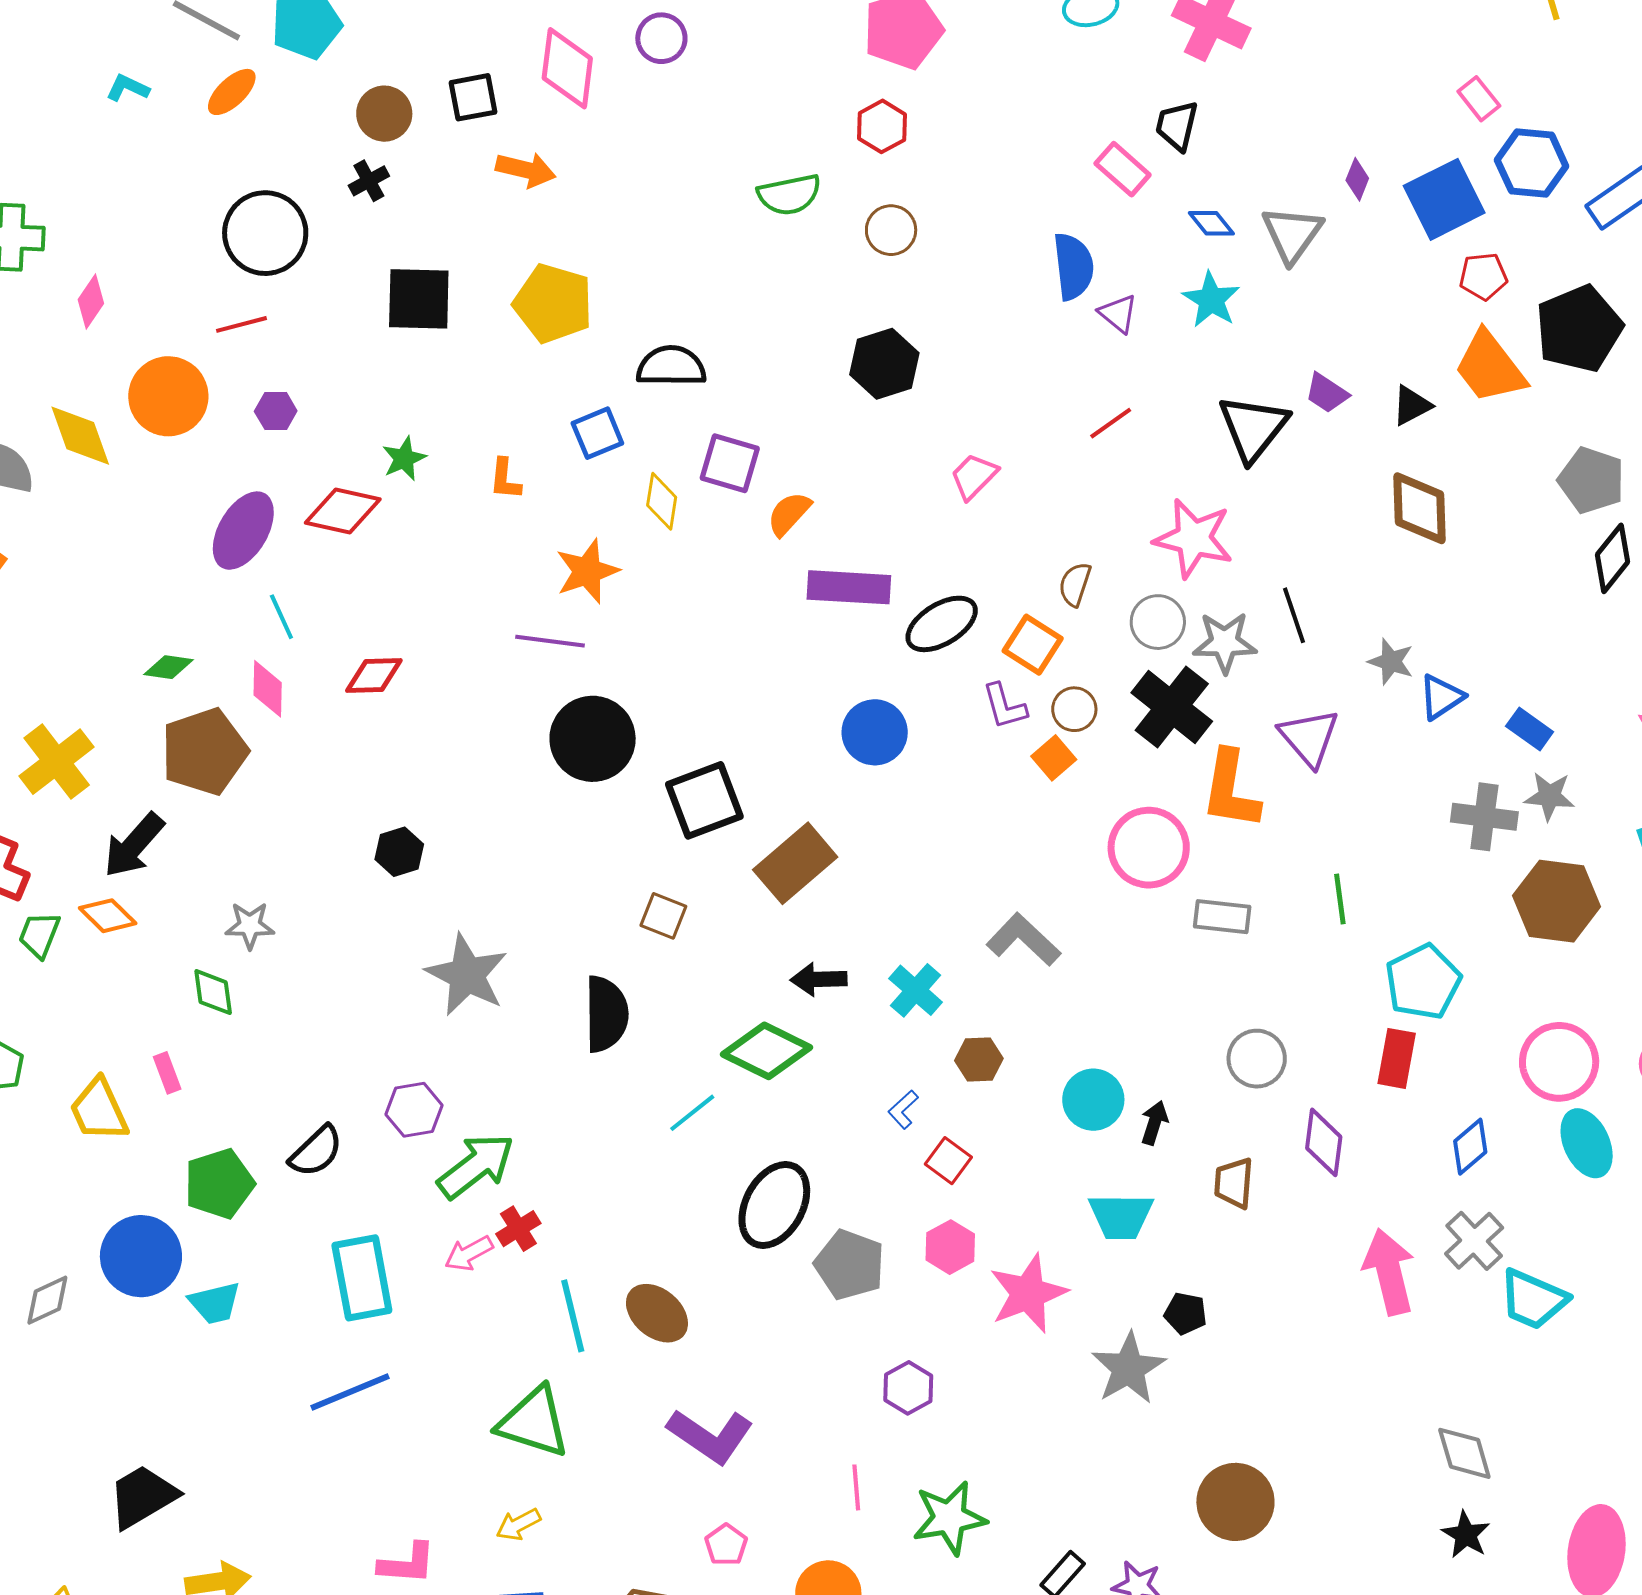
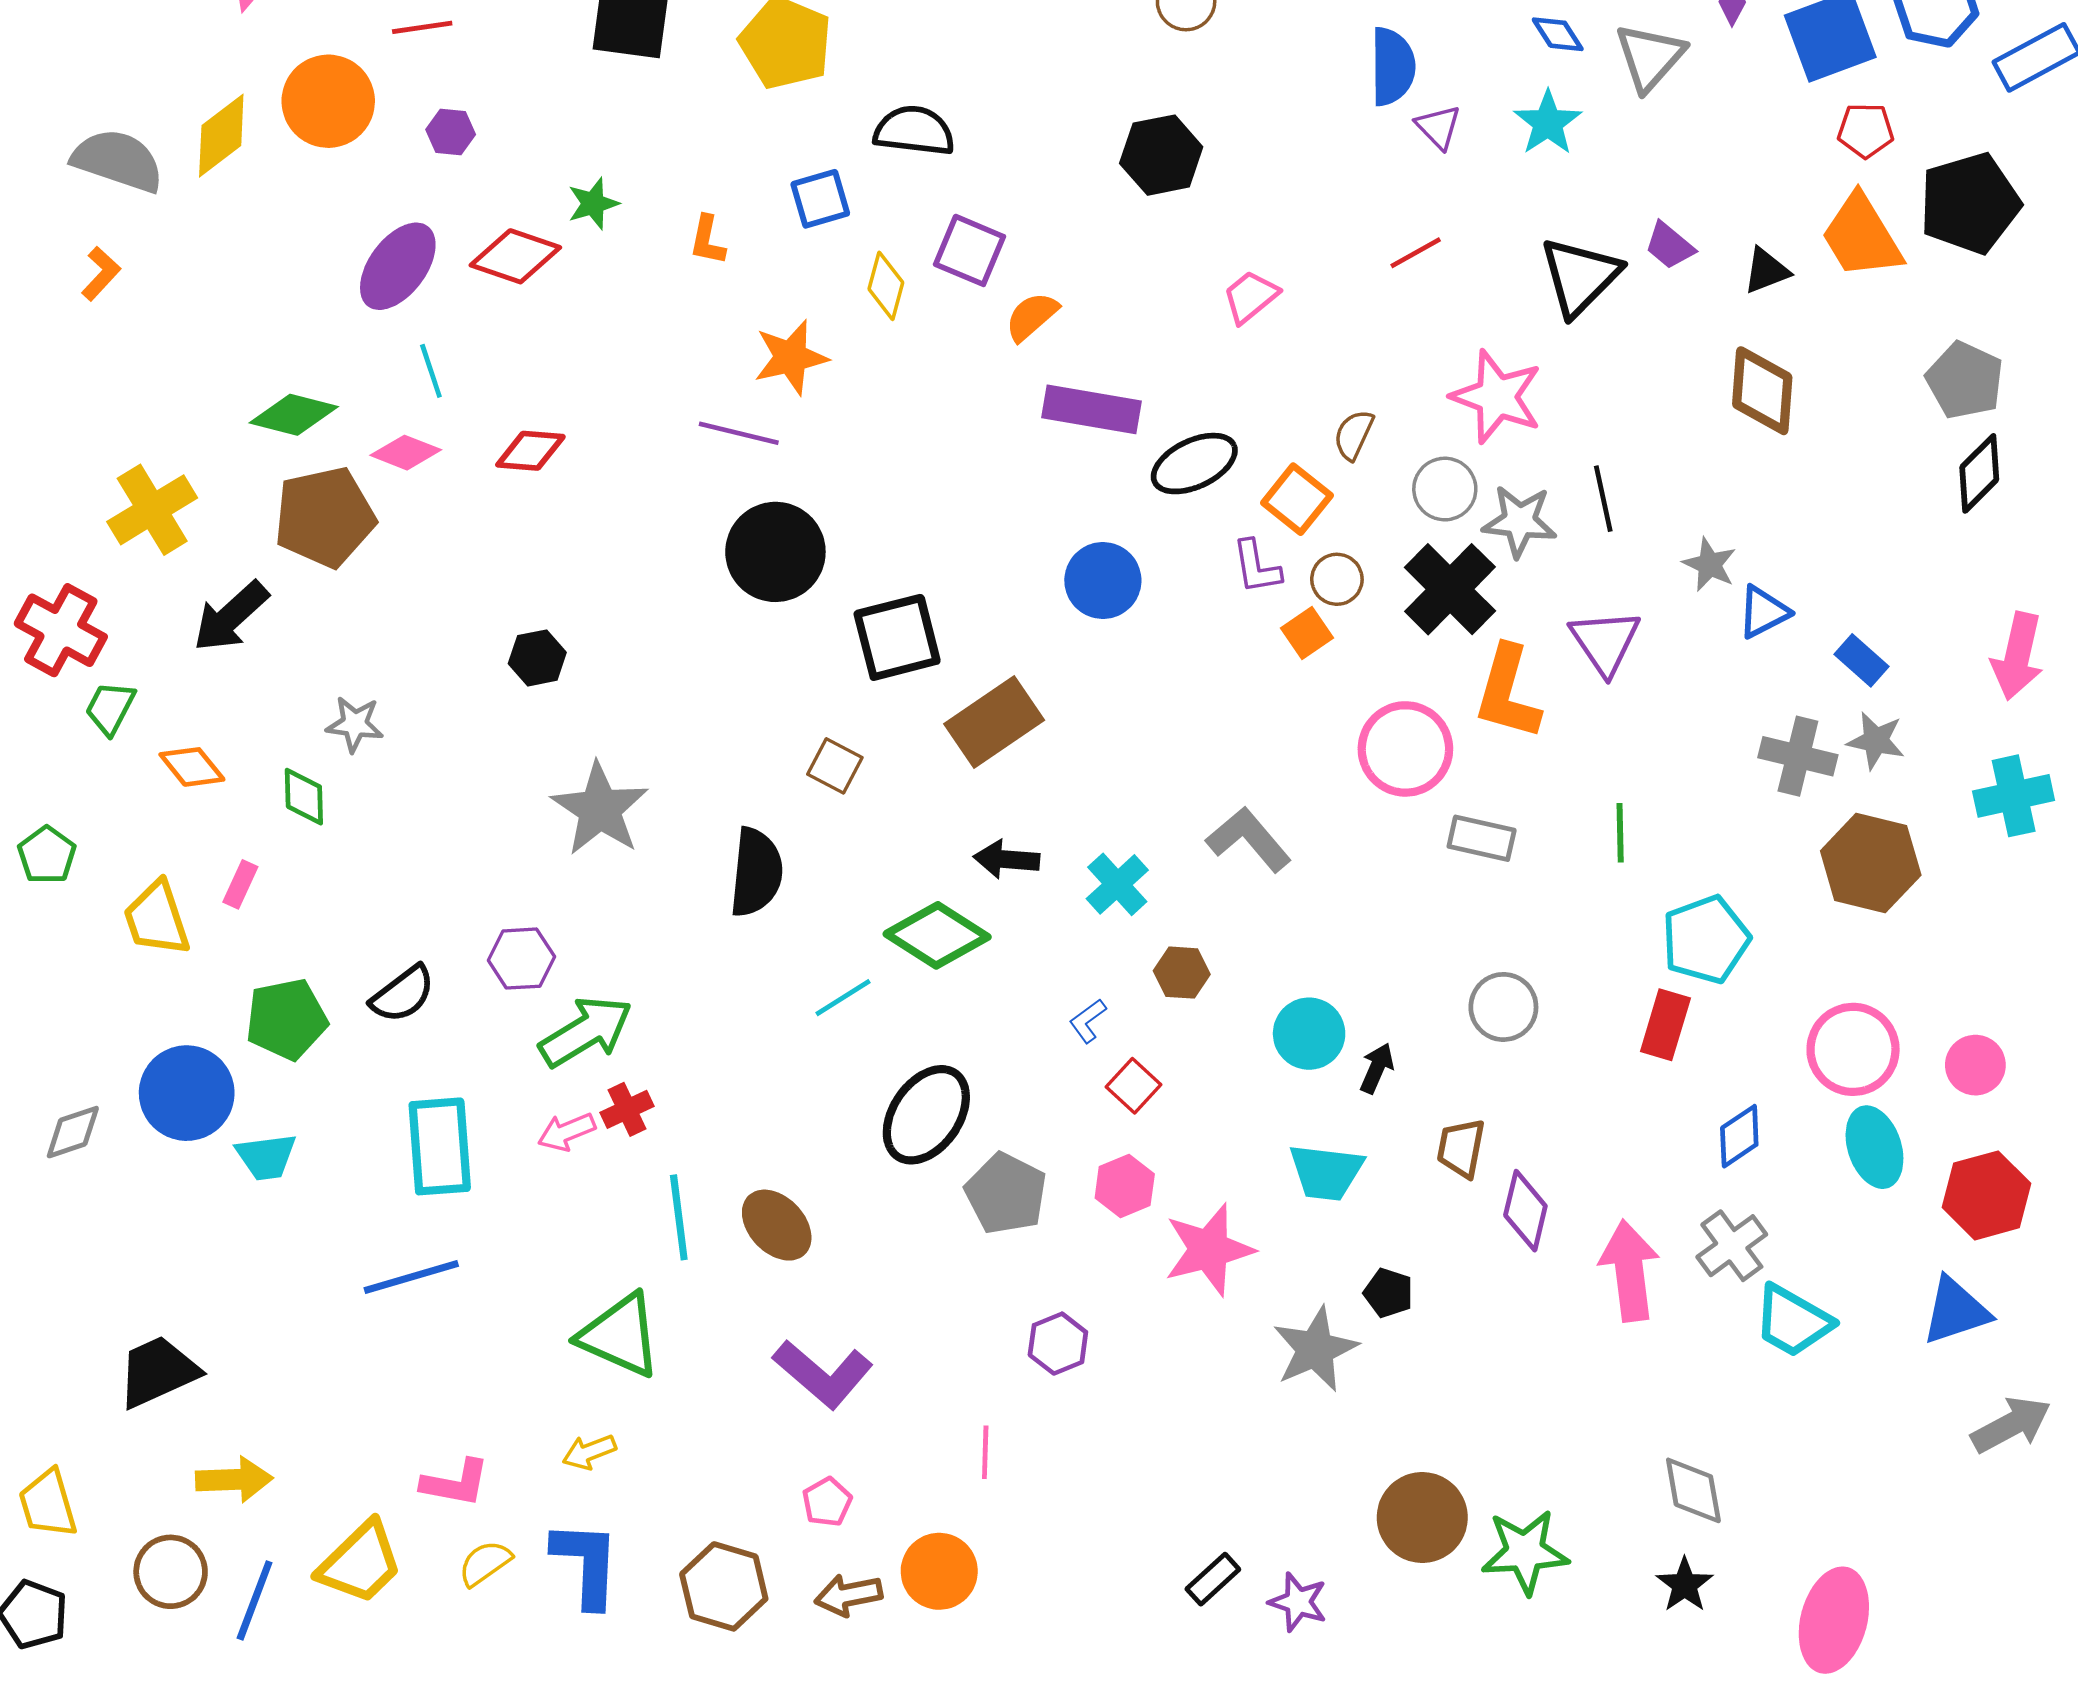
yellow diamond: (80, 436) -> (221, 136), turned 66
green diamond: (168, 667) -> (294, 415), size x1.5
pink diamond: (268, 689) -> (406, 453), turned -76
orange diamond: (108, 916) -> (192, 767), moved
pink rectangle: (167, 1073) -> (240, 884), turned 39
purple diamond: (1324, 1142) -> (1525, 1211), moved
green star: (949, 1518) -> (1525, 1552), moved

